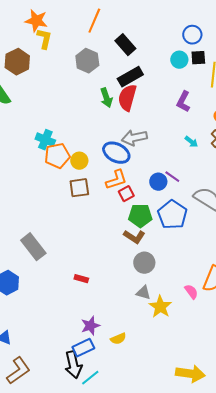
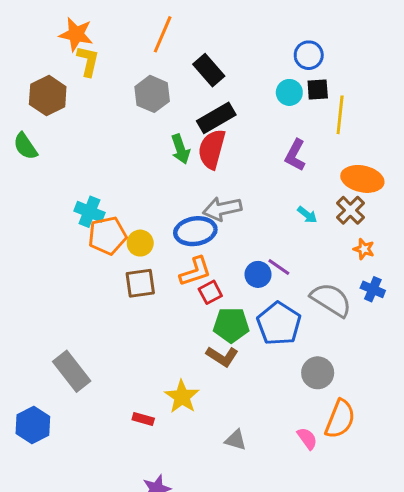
blue ellipse: (116, 153) -> (195, 231), turned -36
gray circle: (144, 263) -> (318, 373), moved
yellow star: (160, 307) -> (182, 397), moved

